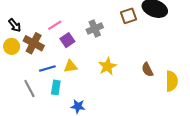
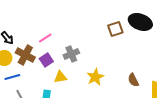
gray cross: (95, 28) -> (71, 54), moved
purple square: (67, 40) -> (46, 60), moved
blue line: (47, 68) -> (12, 77), moved

